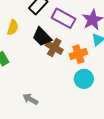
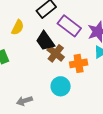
cyan circle: (84, 79) -> (61, 86), moved
gray arrow: (30, 99) -> (24, 101), turned -56

